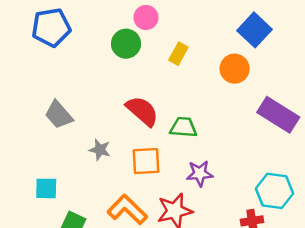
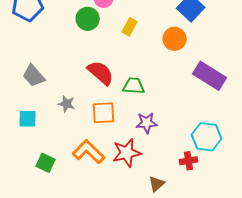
cyan square: (46, 188) -> (28, 119), moved

